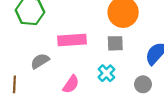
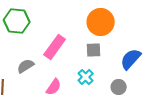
pink rectangle: (72, 40) -> (55, 47), turned -50

